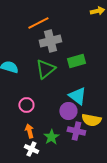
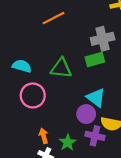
gray cross: (50, 41) -> (103, 39), moved
green triangle: (45, 69) -> (61, 68), turned 45
pink circle: (26, 105) -> (33, 95), moved, size x1.5

